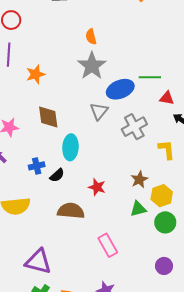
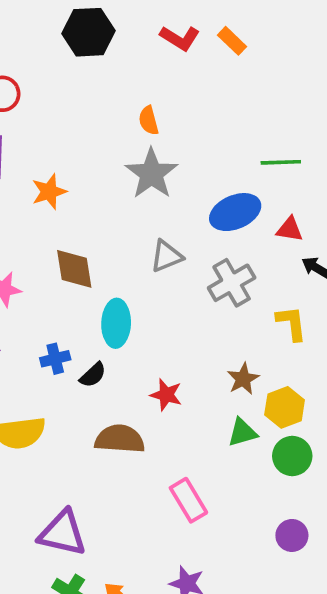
green line: (150, 77) -> (281, 162), moved
blue ellipse: (120, 89) -> (235, 212), moved
gray triangle: (99, 111) -> (166, 256), turned 30

